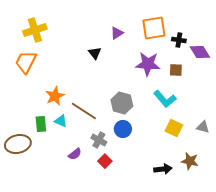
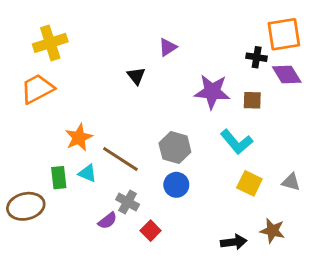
orange square: (154, 28) -> (284, 34), moved
orange trapezoid: (26, 62) -> (37, 89), turned 35
gray cross: (99, 140) -> (128, 202), moved

